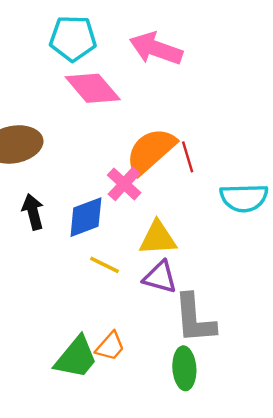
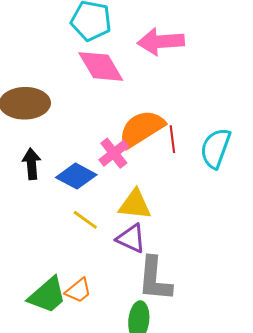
pink arrow: (156, 49) -> (161, 42), turned -33
cyan semicircle: (244, 198) -> (215, 148), moved, turned 102
blue diamond: (86, 217) -> (76, 176), turned 39

